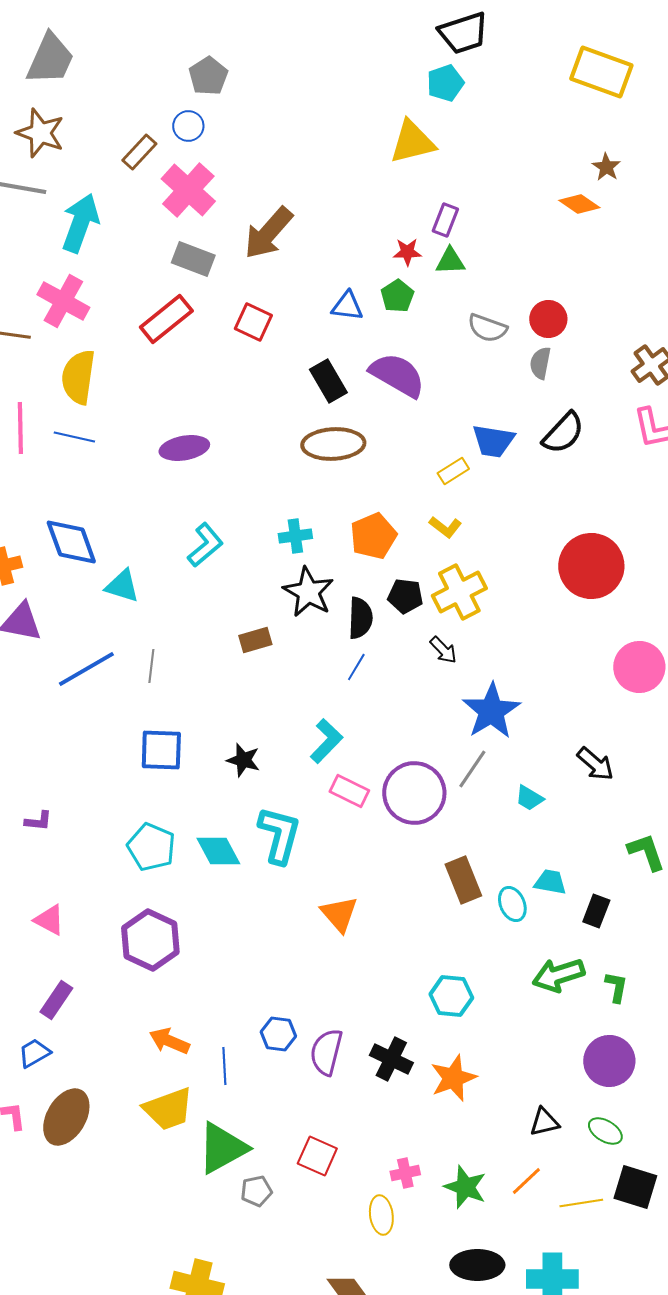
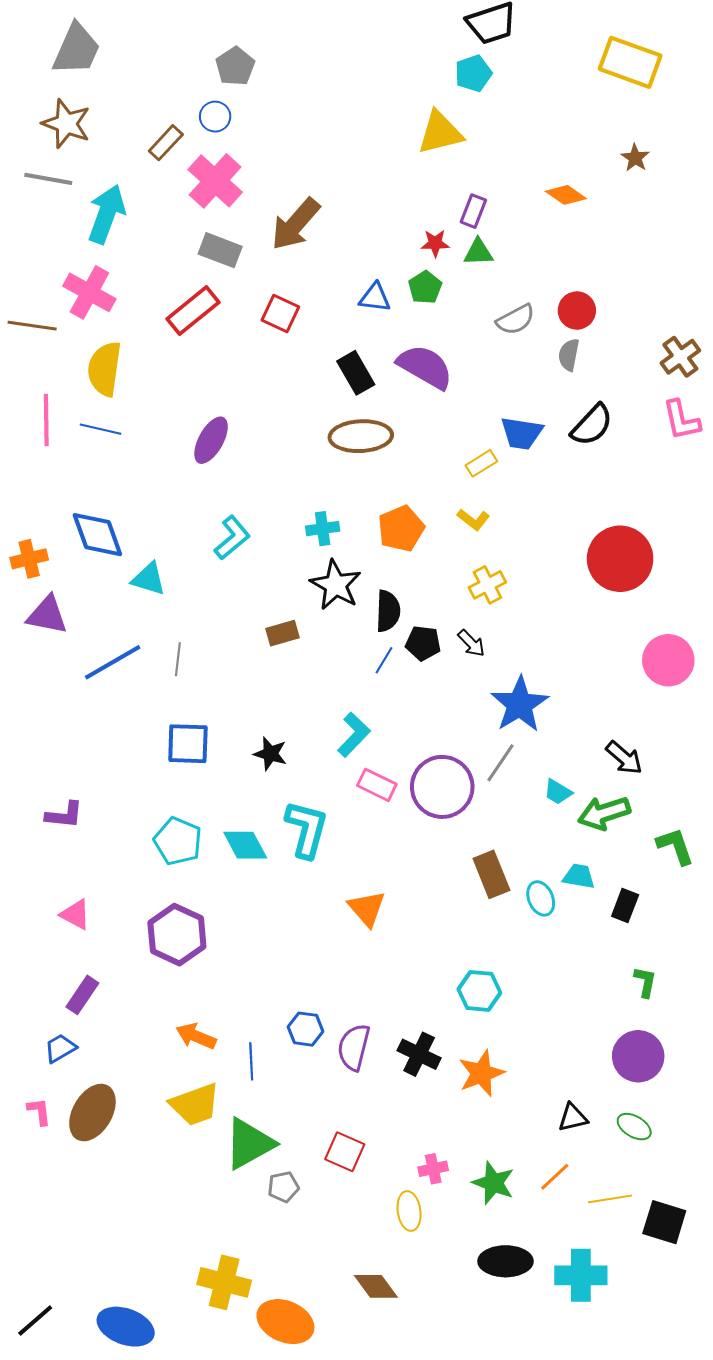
orange diamond: (579, 204) -> (566, 195), moved
gray semicircle: (487, 328) -> (516, 320), turned -48
purple ellipse: (184, 448) -> (211, 440), turned -51
yellow cross: (459, 592) -> (487, 585), size x0.7
black pentagon: (405, 596) -> (423, 643), moved
purple L-shape: (38, 821) -> (64, 815), size x1.4
green arrow: (558, 975) -> (604, 813), moved
black square: (635, 1187) -> (664, 1222), moved

